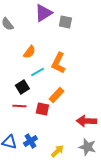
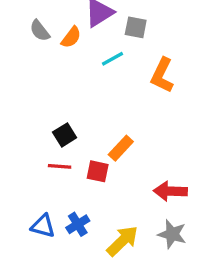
orange semicircle: (29, 52) -> (71, 37), moved
orange L-shape: (58, 63) -> (162, 75), moved
cyan line: (37, 72) -> (113, 59), moved
yellow arrow: (57, 151) -> (122, 241), size x1.5

